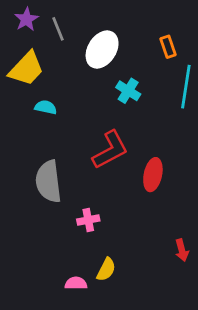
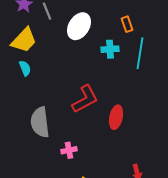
cyan cross: (128, 91) -> (110, 49), moved, turned -36
cyan semicircle: (46, 107) -> (25, 68), moved, turned 56

